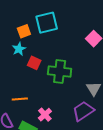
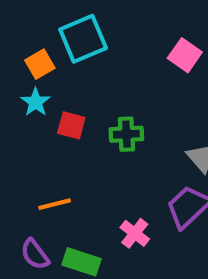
green cross: (60, 71) -> (126, 134), size x0.7
pink cross: (45, 115) -> (135, 233), moved

